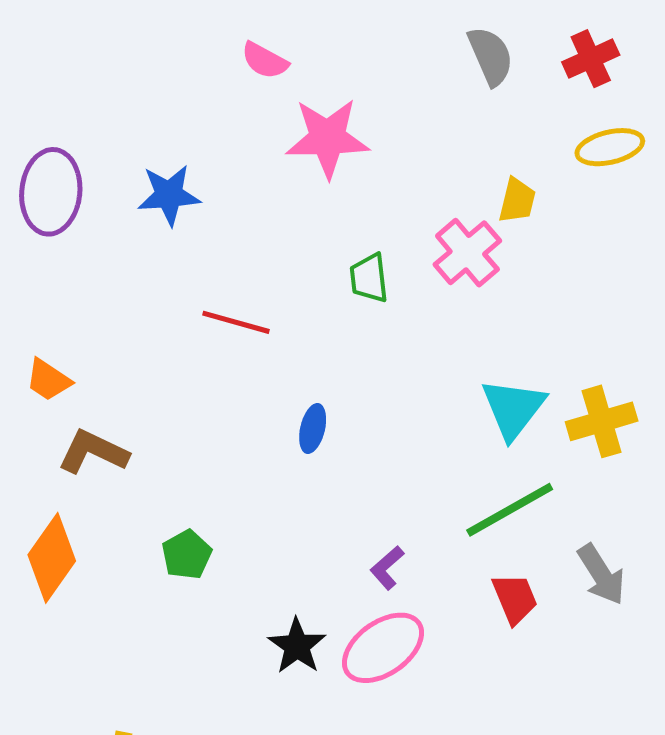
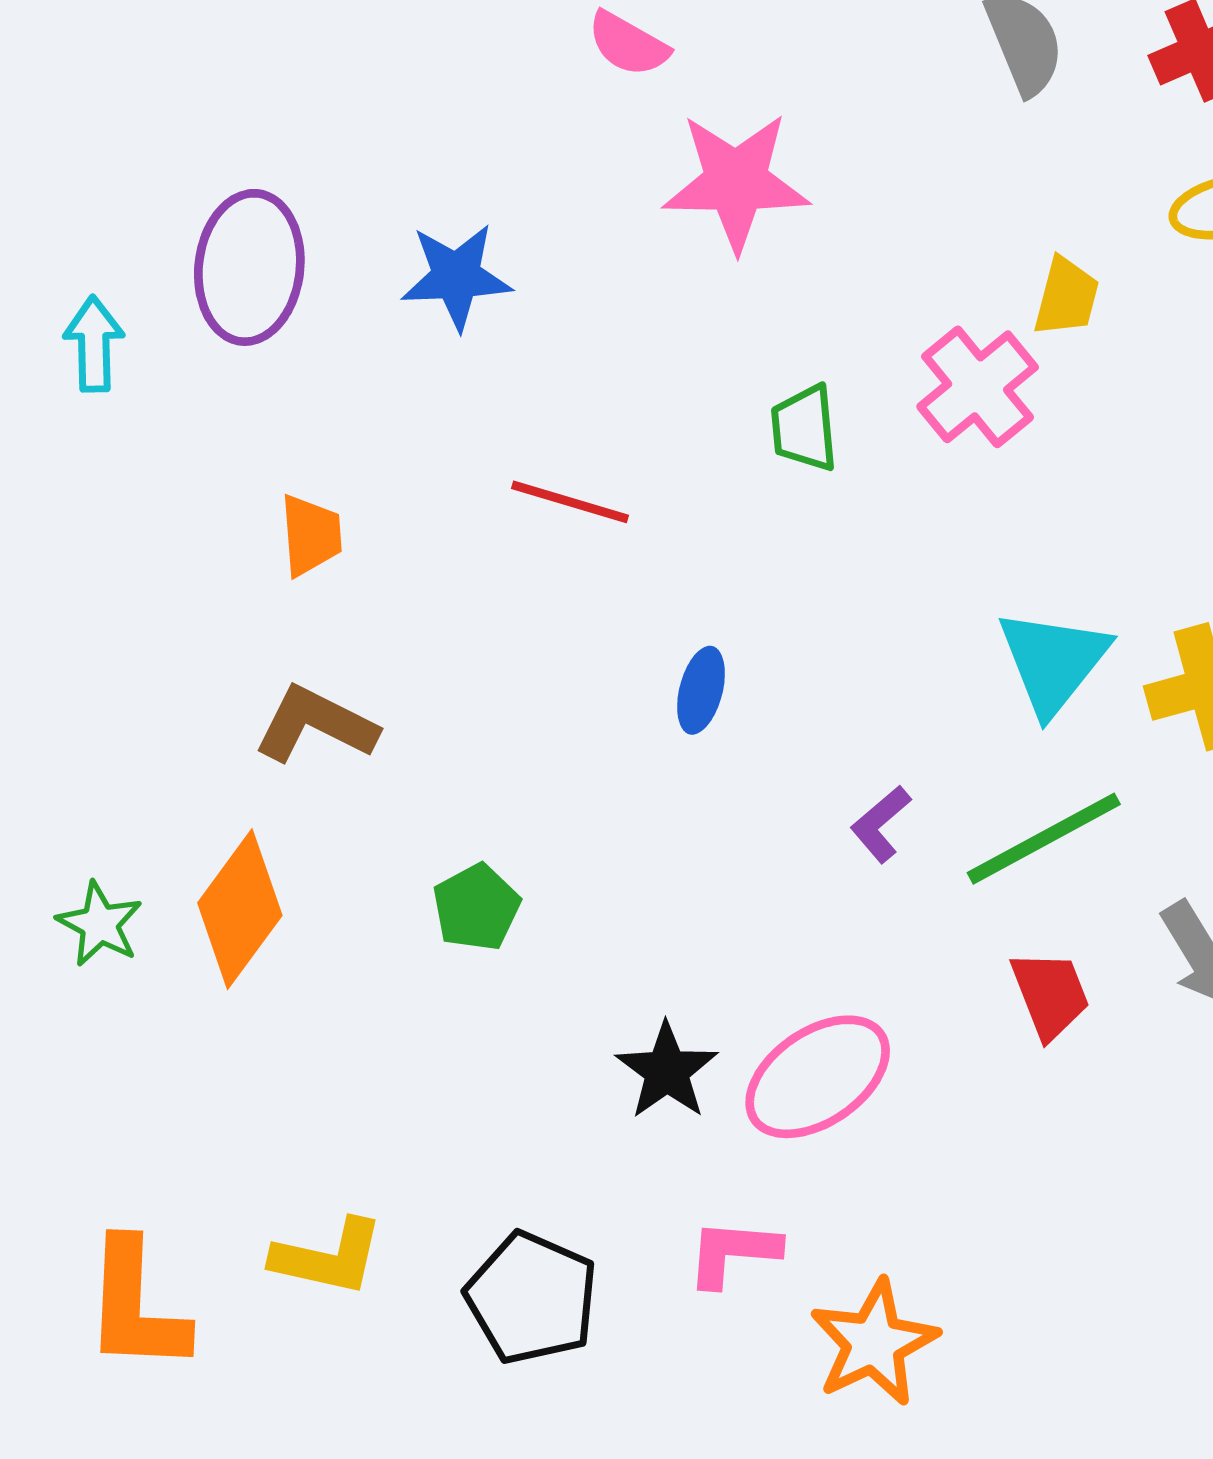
orange trapezoid: (48, 380) -> (311, 535), moved, turned -129
purple L-shape: (387, 568) -> (881, 824), moved

